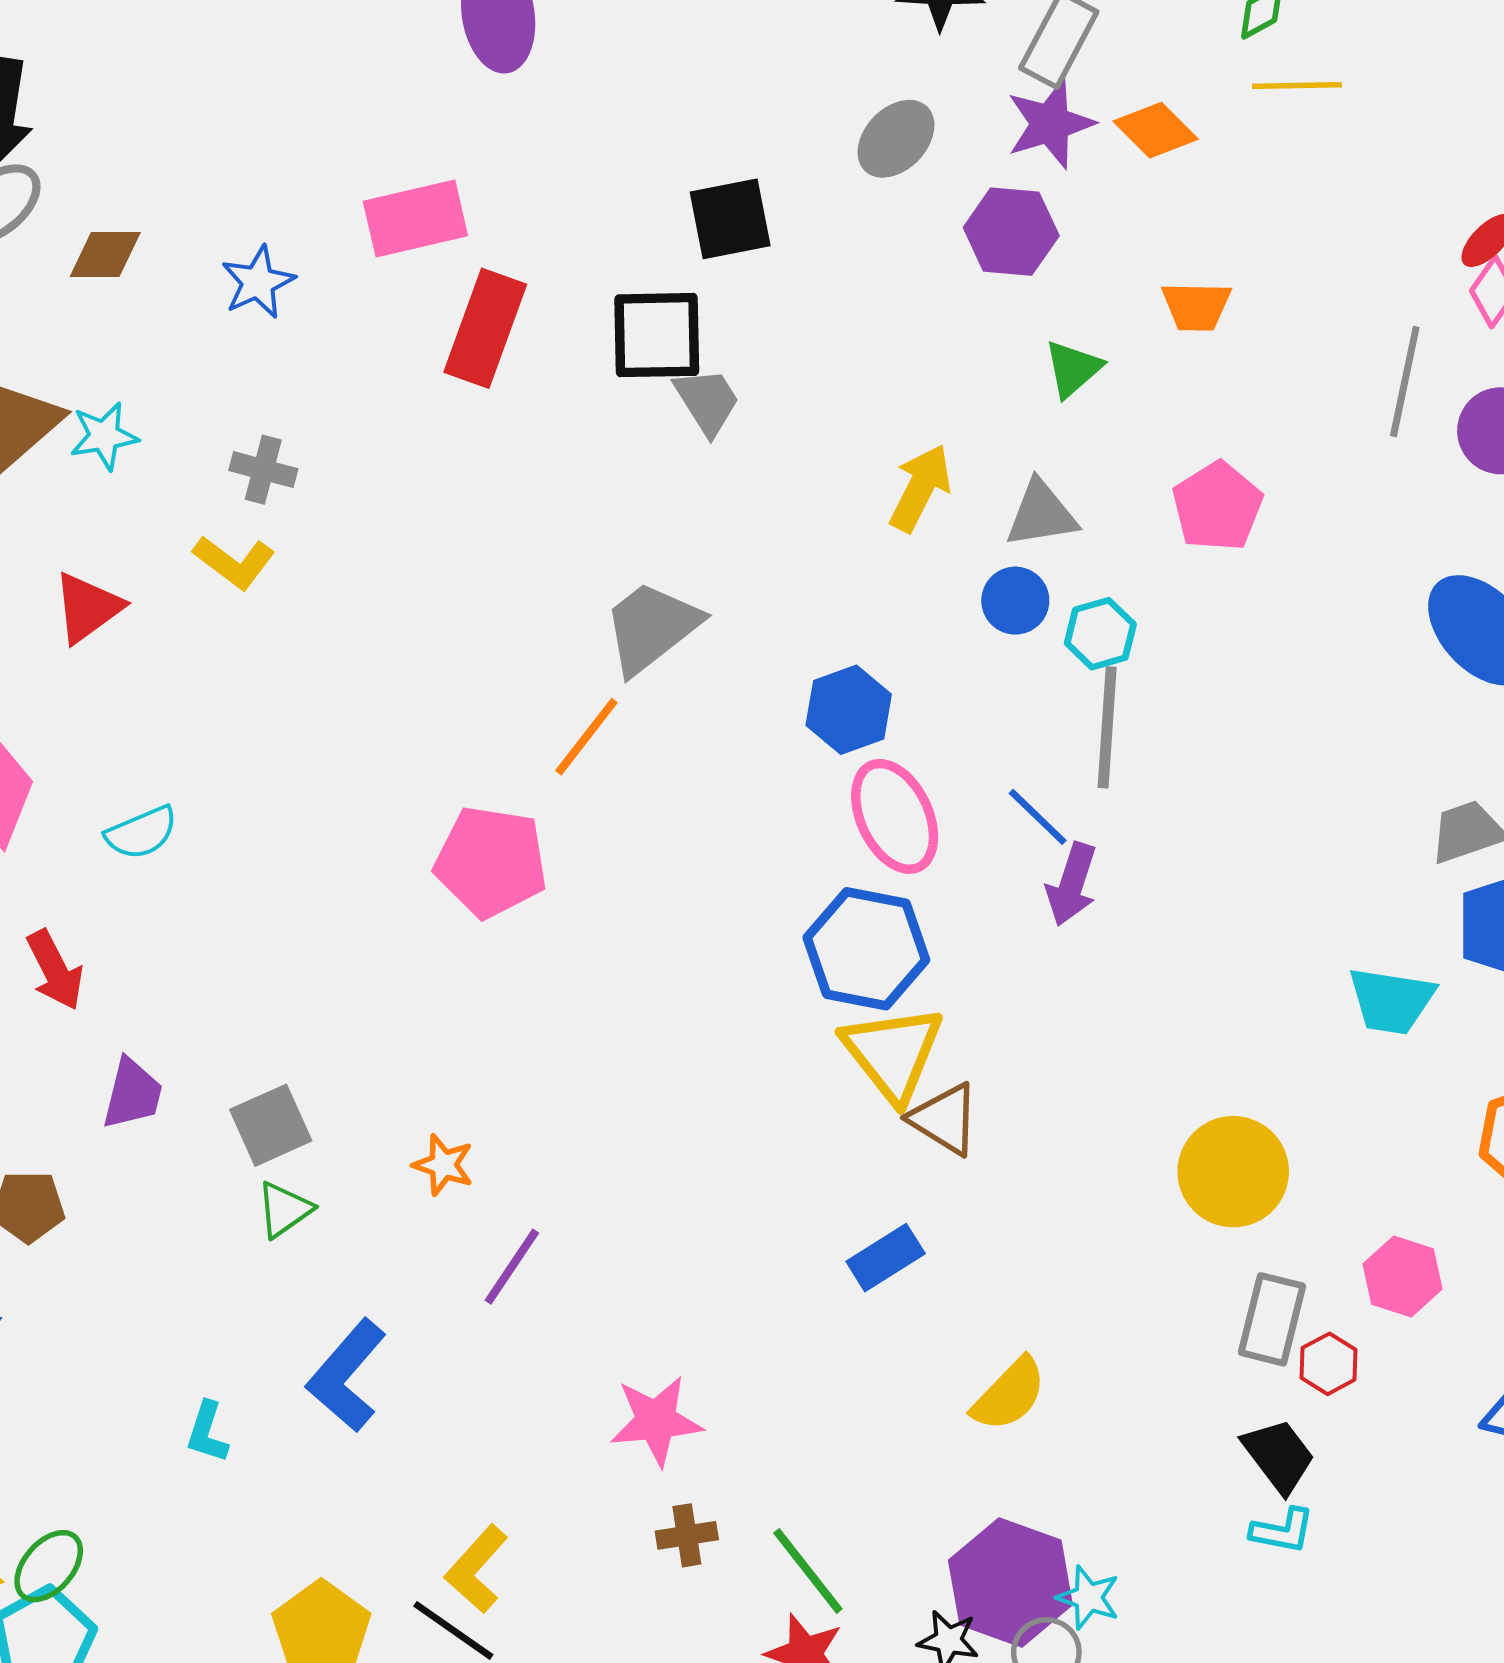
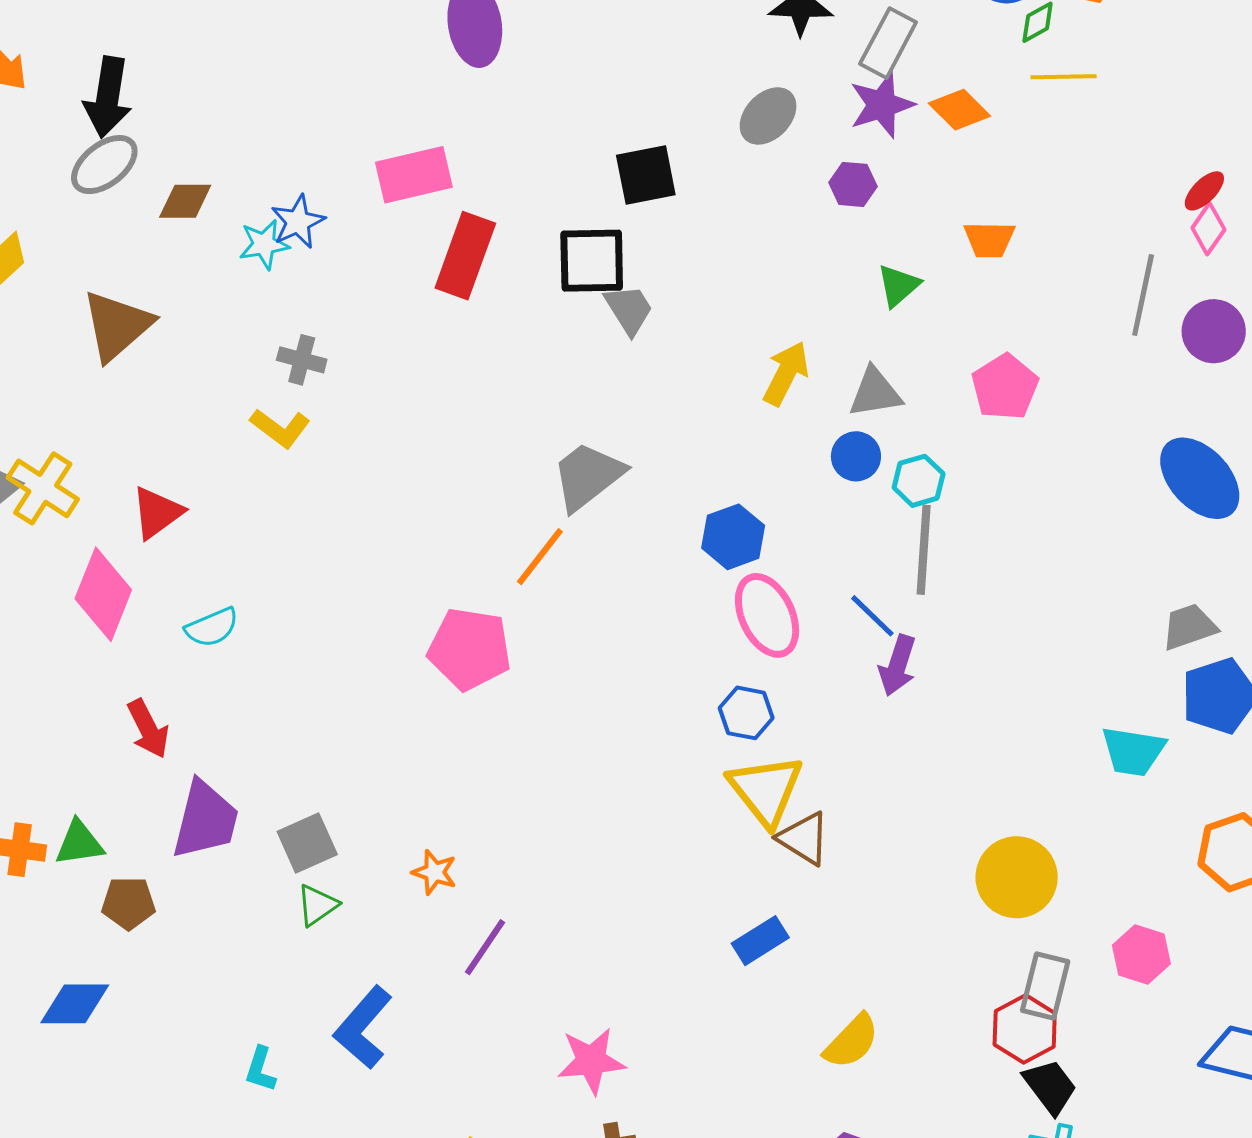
purple hexagon: (1011, 232) -> (853, 184), size x0.7
cyan star: (104, 436) -> (264, 244), moved
red triangle: (88, 608) -> (157, 513), moved
blue hexagon: (866, 949) -> (746, 713), size x0.6
purple trapezoid: (132, 1094) -> (205, 820), size x1.5
red hexagon: (1329, 1364) -> (1025, 1029), moved, size x1.5

